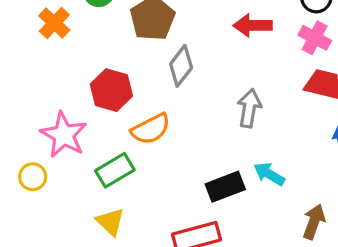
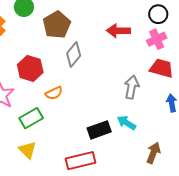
pink cross: (315, 38) -> (157, 39), turned 36
gray arrow: (249, 108) -> (132, 87), moved
orange semicircle: (151, 129) -> (54, 93), size x0.7

